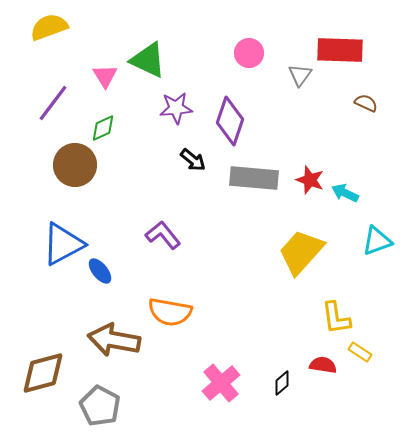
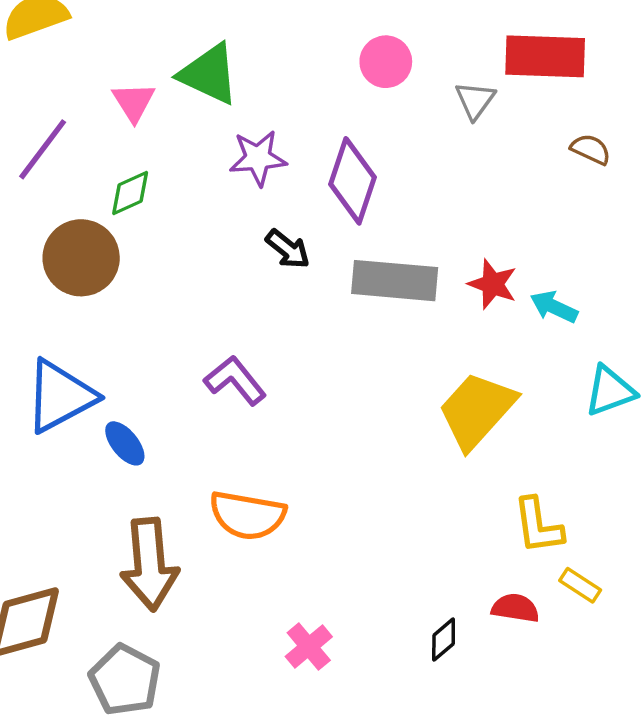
brown arrow: (114, 340) -> (149, 564), turned -105
pink cross: (221, 383) -> (309, 647), moved, size x0.7

